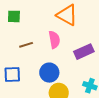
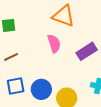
brown line: (26, 45) -> (11, 57), moved
blue circle: (49, 73) -> (41, 89), moved

